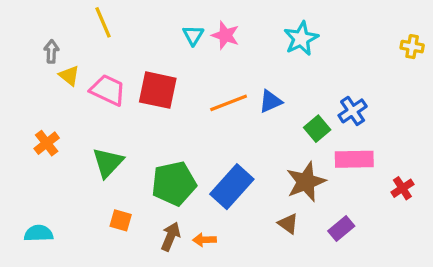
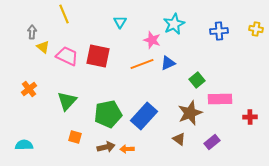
pink star: (225, 35) -> (152, 40), moved
cyan star: (301, 39) -> (174, 24), moved
blue cross: (353, 111) -> (219, 31), moved, turned 30
red cross: (402, 188) -> (250, 117), turned 32
brown arrow: (171, 237) -> (106, 147), turned 54

